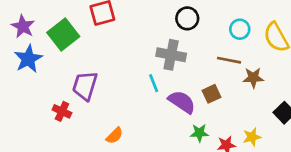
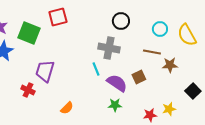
green square: (63, 35) -> (29, 33), turned -30
green star: (199, 133) -> (115, 105), moved

